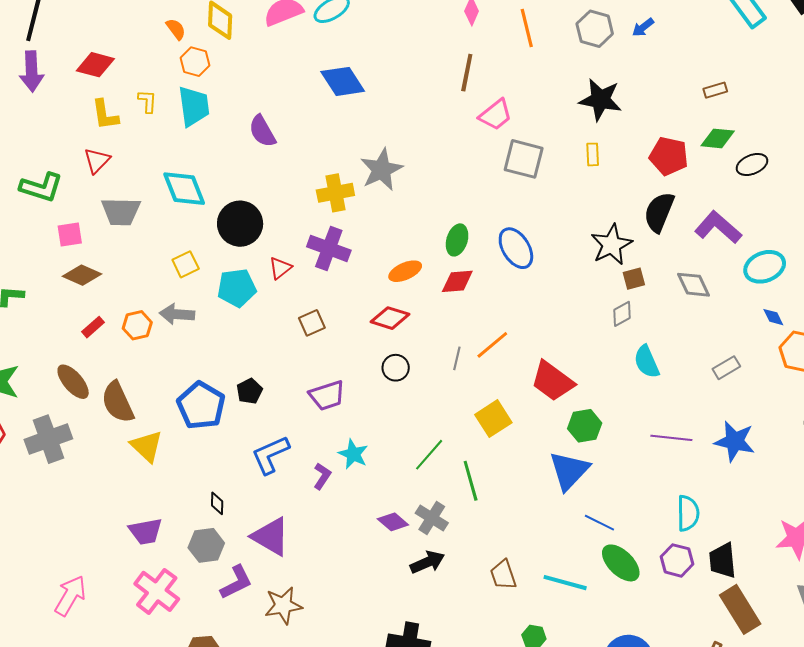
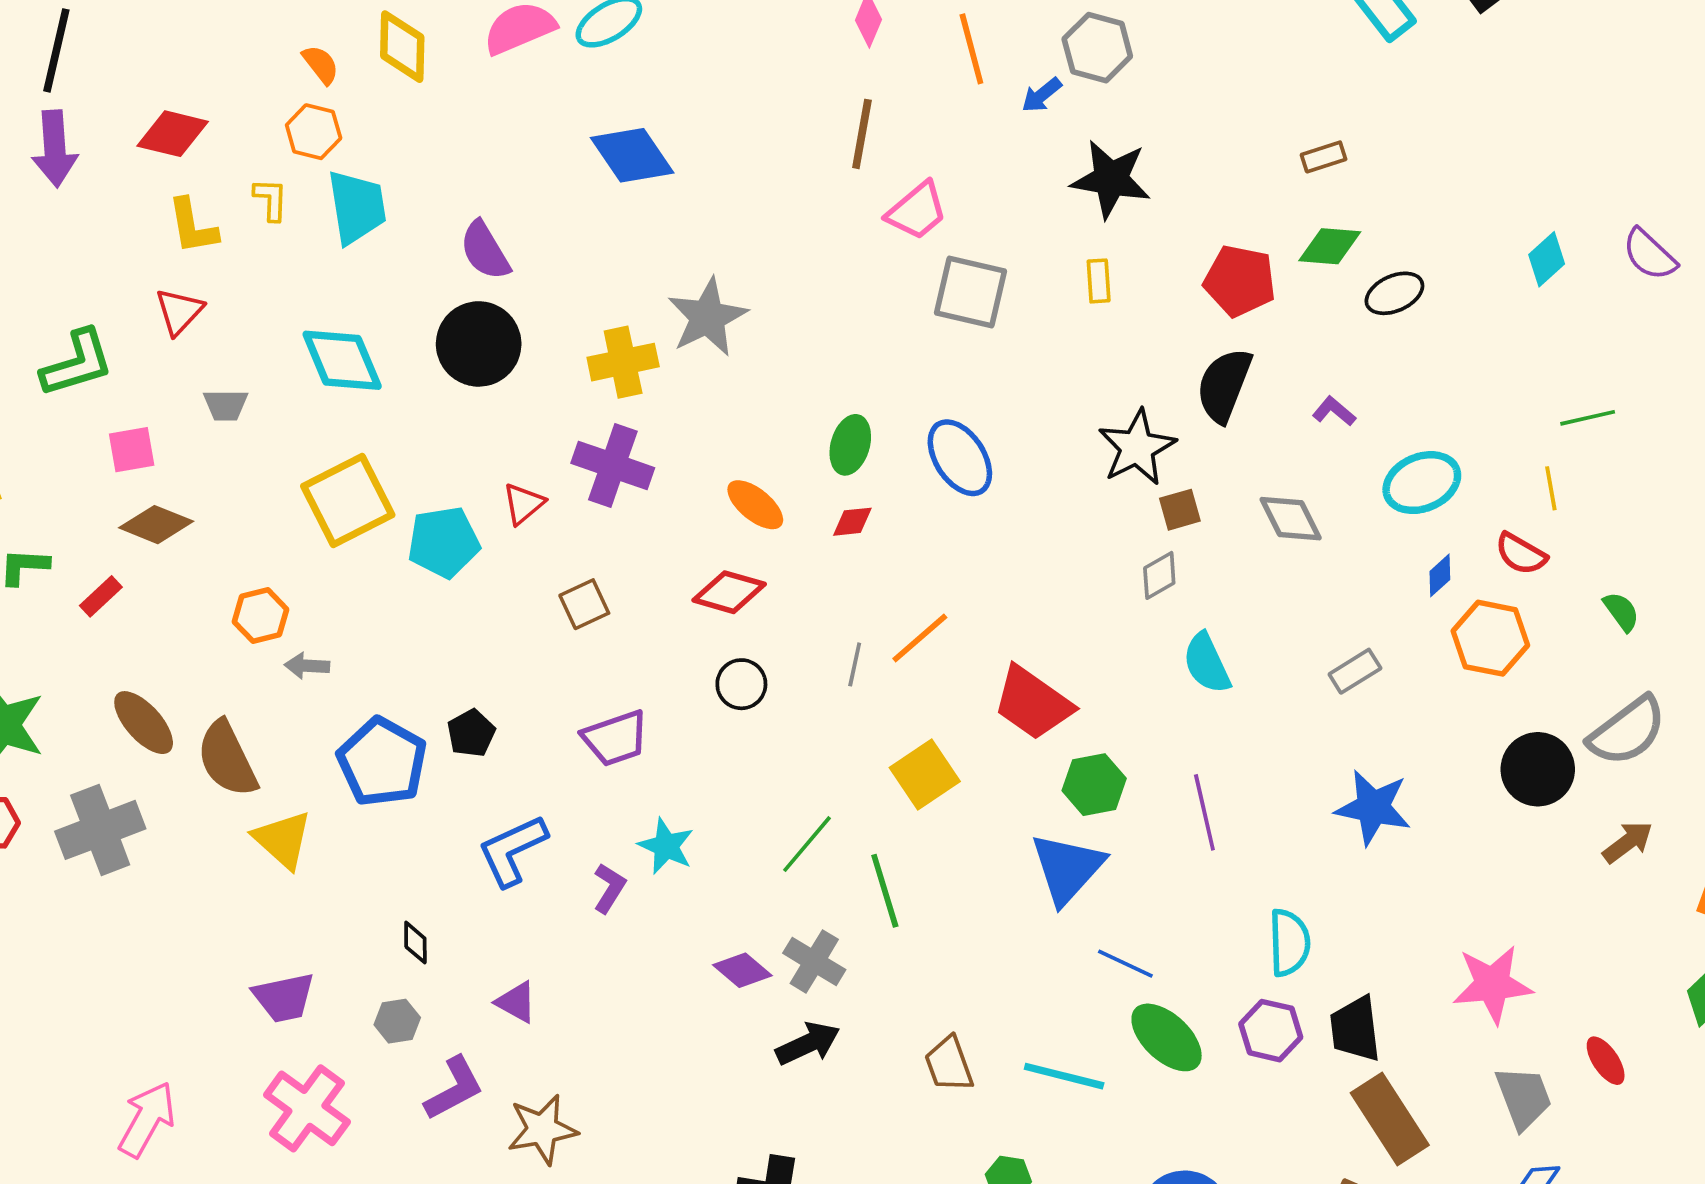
blue arrow: (643, 27) -> (1042, 95), moved
orange hexagon: (195, 62) -> (314, 132), moved
green L-shape: (41, 187) -> (77, 363), turned -33
gray trapezoid: (121, 212) -> (226, 405), size x0.6
black circle: (240, 224) -> (479, 344), moved
purple L-shape: (718, 227) -> (1334, 411), size x0.5
yellow square: (186, 264) -> (348, 501), size x1.8
orange ellipse: (405, 271) -> (755, 505), turned 64
red diamond: (457, 281) -> (852, 522), size x0.7
gray arrow: (177, 314) -> (307, 666), moved, size x0.7
blue diamond: (773, 317) -> (1440, 575), turned 75
red rectangle: (93, 327) -> (101, 596), moved
purple line: (671, 438) -> (1204, 812), moved, turned 72
purple triangle: (271, 537) -> (516, 1002), size x0.6
gray hexagon: (206, 545) -> (397, 1021), size x0.7

